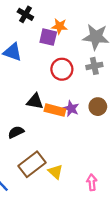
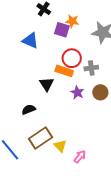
gray cross: (94, 66) -> (91, 68), moved
black triangle: (35, 101) -> (47, 84), turned 42
orange rectangle: (55, 110) -> (64, 71), moved
pink arrow: (92, 182) -> (80, 157), moved, turned 40

